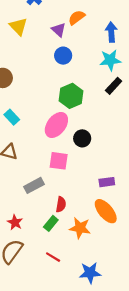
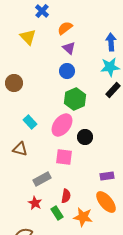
orange semicircle: (77, 17) -> (65, 28), moved
purple triangle: (59, 30) -> (69, 48), moved
blue circle: (63, 56) -> (67, 71), moved
cyan rectangle: (12, 117) -> (30, 122), moved
red star: (15, 222) -> (35, 203), moved
green rectangle: (51, 223) -> (57, 213), turned -72

